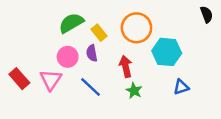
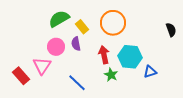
black semicircle: (207, 14) -> (171, 30), moved
cyan hexagon: (167, 52) -> (130, 57), moved
red rectangle: (19, 79) -> (21, 76), moved
blue line: (91, 87) -> (77, 83), moved

